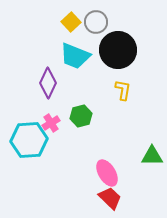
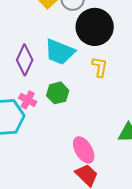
cyan trapezoid: (75, 56) -> (60, 52), moved
pink cross: (51, 123) -> (28, 100), turned -30

